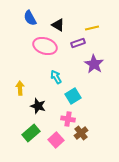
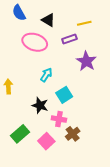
cyan arrow: (56, 77) -> (46, 75), turned 64
black star: (38, 106) -> (40, 105), moved

